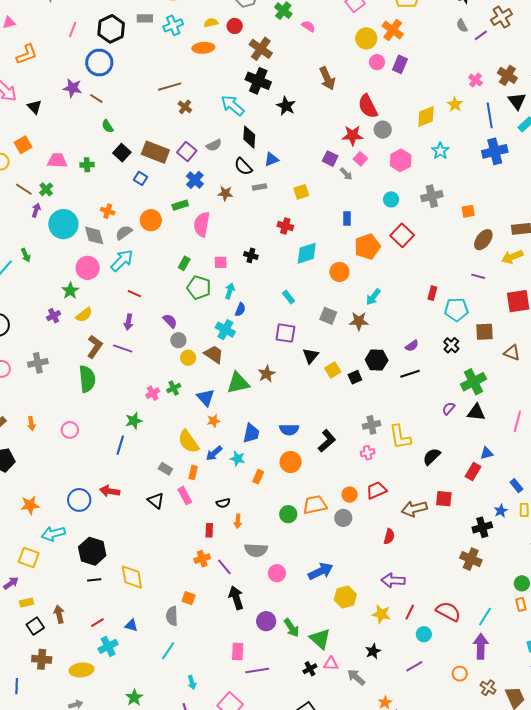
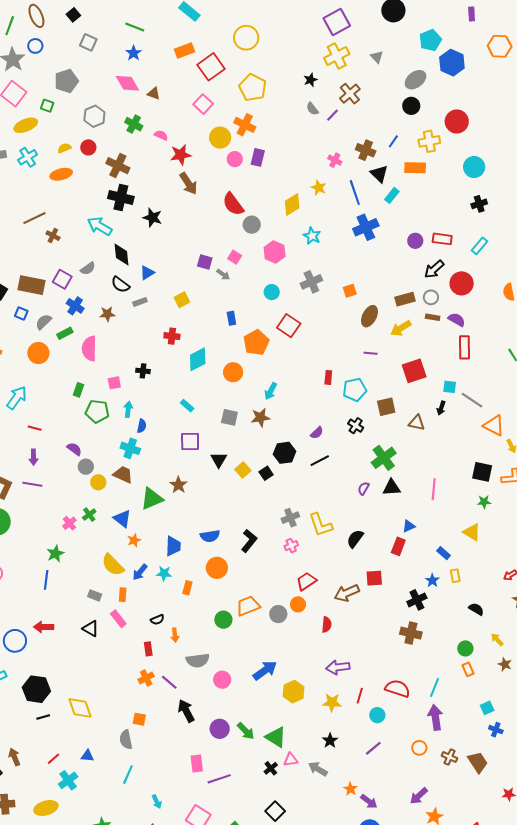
red star: (353, 135) -> (181, 155), moved
gray semicircle: (124, 233) -> (43, 322), moved
orange circle: (350, 495) -> (298, 604), moved

